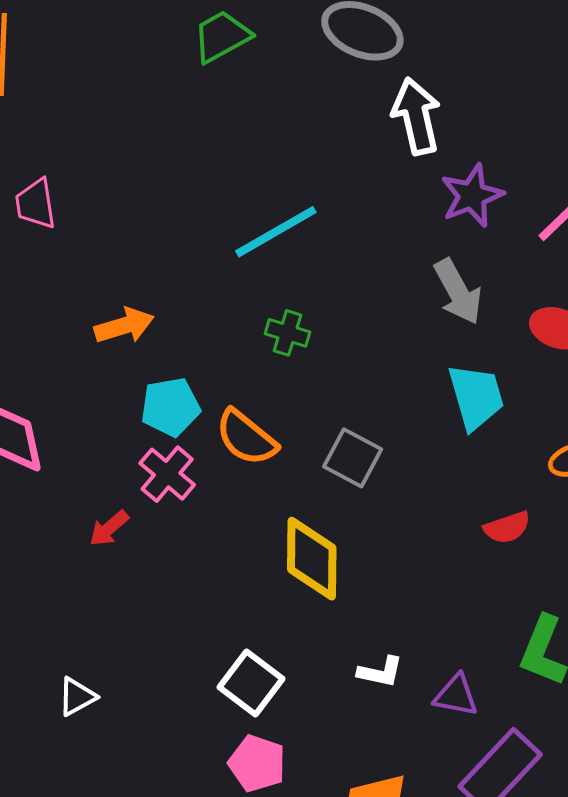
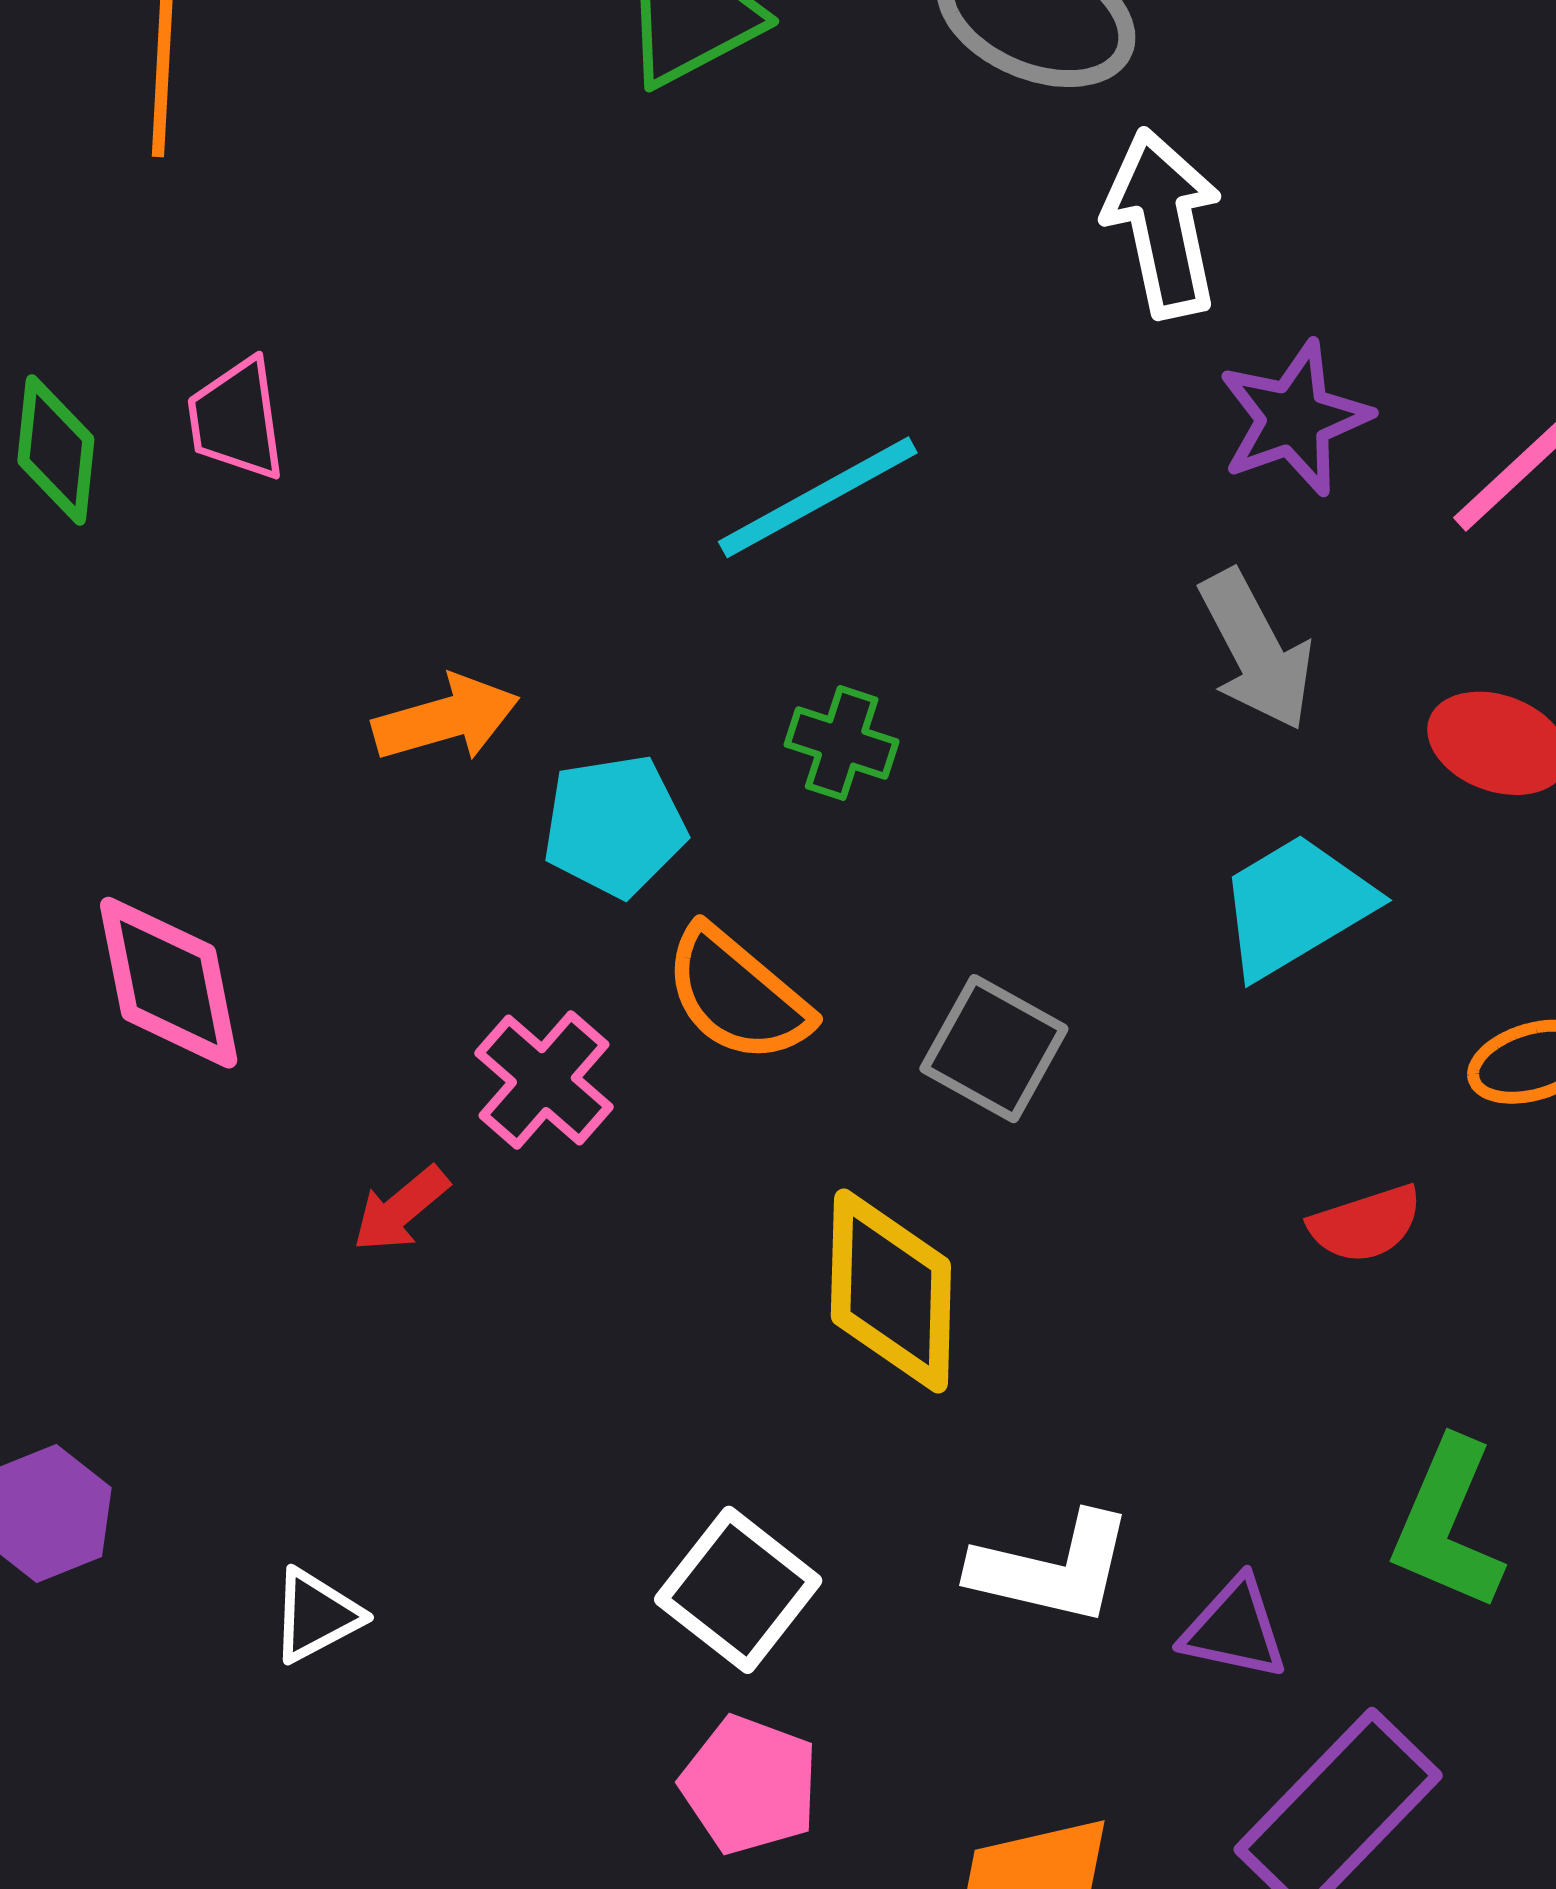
cyan trapezoid: (476, 397) -> (1296, 906), turned -106
cyan pentagon: (170, 407) -> (614, 826), moved
white L-shape: (380, 672) -> (1052, 1569), size x1.5

